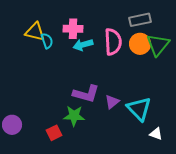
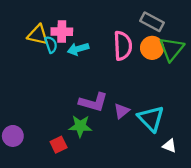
gray rectangle: (140, 20) -> (152, 22), turned 40
pink cross: (73, 29) -> (62, 32), moved
cyan arrow: (83, 45) -> (78, 49), moved

